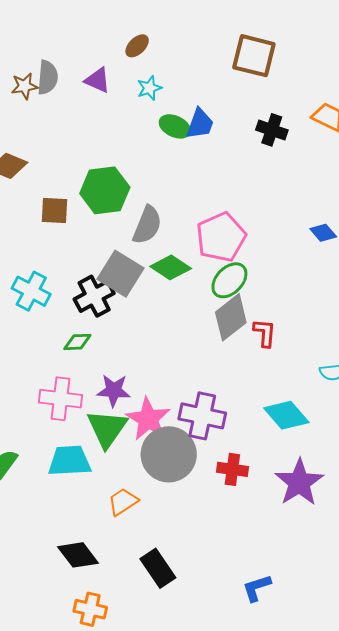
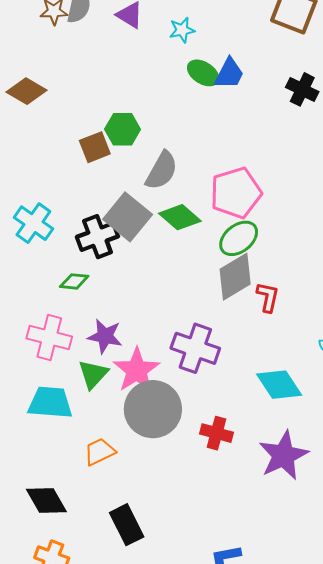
green hexagon: (105, 190) -> (123, 129), size x0.7
brown square: (54, 211) -> (95, 147), moved, turned -32
purple cross: (202, 416) -> (195, 348), moved
green triangle: (107, 428) -> (93, 374), size x0.7

